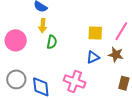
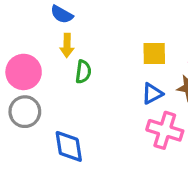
gray circle: (16, 79) -> (25, 112), moved
pink cross: (75, 82) -> (165, 130), moved

